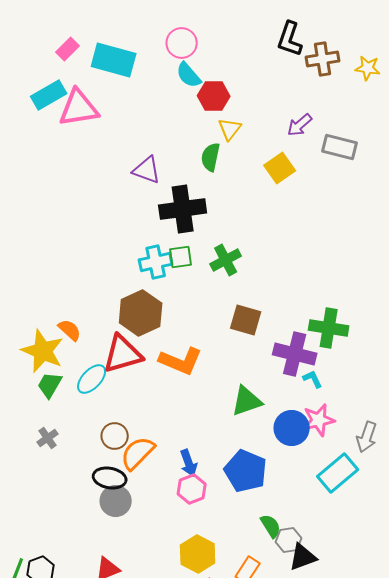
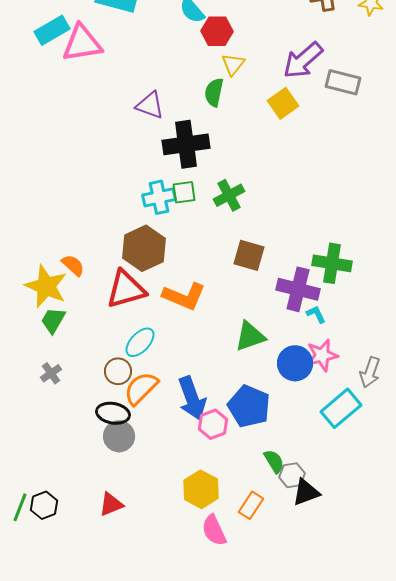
purple arrow: (300, 125) -> (303, 60), size x1.6
cyan ellipse: (92, 379) -> (140, 342), moved
blue arrow: (189, 463) -> (192, 398), size x1.6
pink hexagon: (192, 489) -> (213, 424), moved

